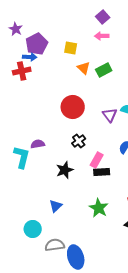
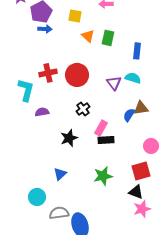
blue arrow: (30, 57) -> (45, 29), moved
green rectangle: (104, 70) -> (108, 38), turned -49
red cross: (22, 71) -> (48, 73), moved
cyan L-shape: (22, 157) -> (26, 90), moved
green star: (99, 208) -> (103, 176), turned 30

